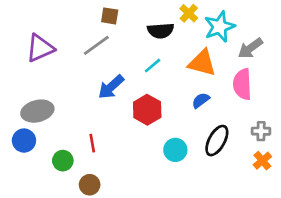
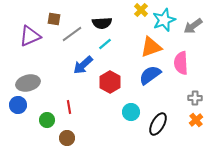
brown square: (110, 16) -> (54, 19), moved
black semicircle: (161, 31) -> (102, 23), moved
gray arrow: (250, 48) -> (193, 26), moved
orange triangle: (202, 63) -> (151, 47), turned -35
cyan line: (153, 66) -> (105, 44), moved
blue semicircle: (201, 100) -> (150, 75), size x1.6
black ellipse: (217, 141) -> (158, 124), moved

